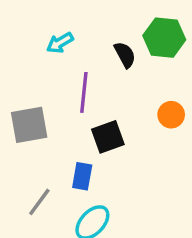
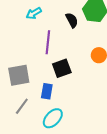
gray square: (29, 125) -> (19, 75), moved

